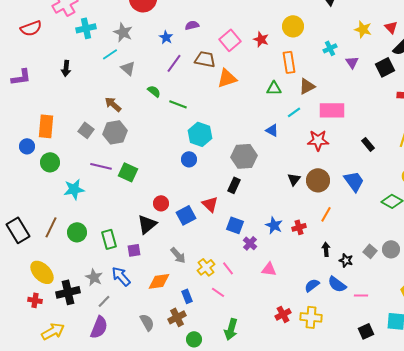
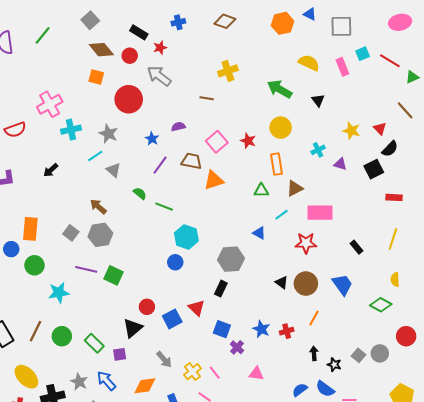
purple triangle: (352, 62) -> (340, 164), turned -40
black arrow: (66, 68) -> (51, 170), turned 42
black triangle: (294, 179) -> (282, 283), turned -32
green rectangle: (109, 239) -> (94, 343), turned -30

